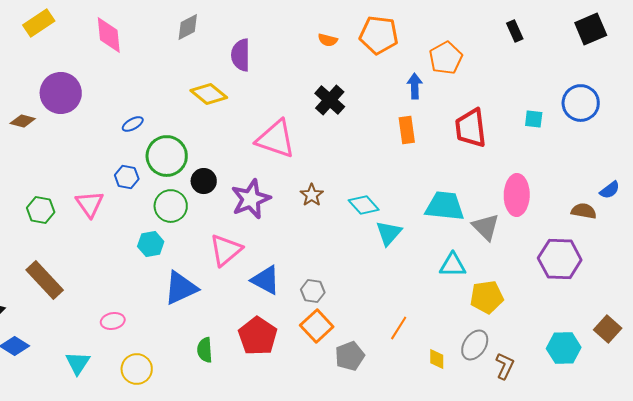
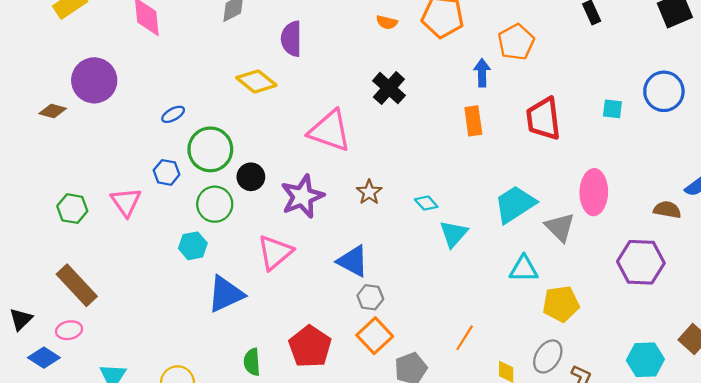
cyan diamond: (364, 205) -> (426, 203), size x0.7
cyan trapezoid: (445, 206) -> (515, 204), turned -39
blue triangle: (266, 280) -> (353, 261), moved
pink ellipse: (113, 321) -> (69, 330), moved

